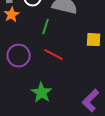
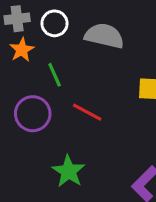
green line: (46, 27) -> (55, 75), moved, turned -42

